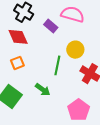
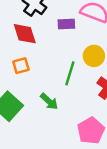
purple rectangle: (51, 26) -> (66, 24), turned -48

